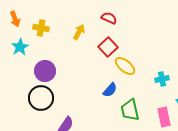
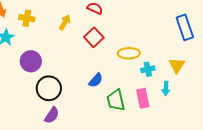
yellow ellipse: (125, 66) -> (129, 53), moved, turned -40
black circle: (41, 98) -> (49, 88), moved
pink rectangle: (164, 117) -> (143, 98), moved

